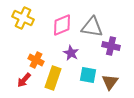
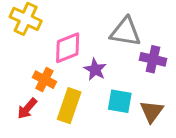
pink diamond: (62, 25) -> (68, 48), moved

